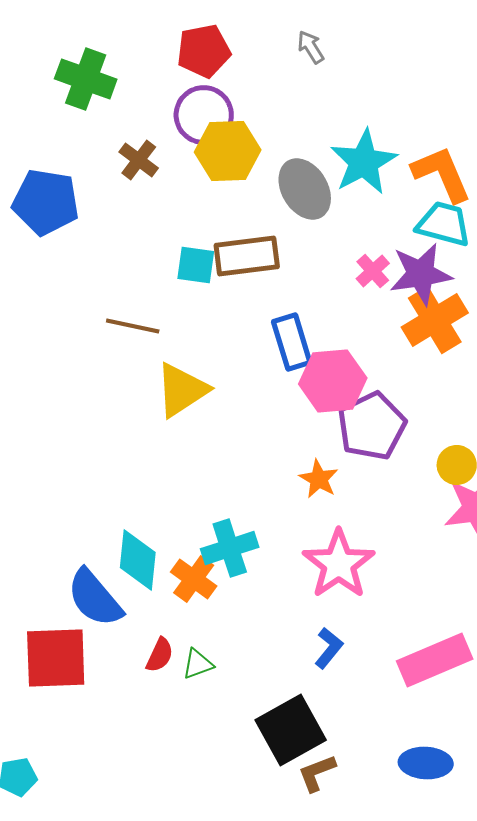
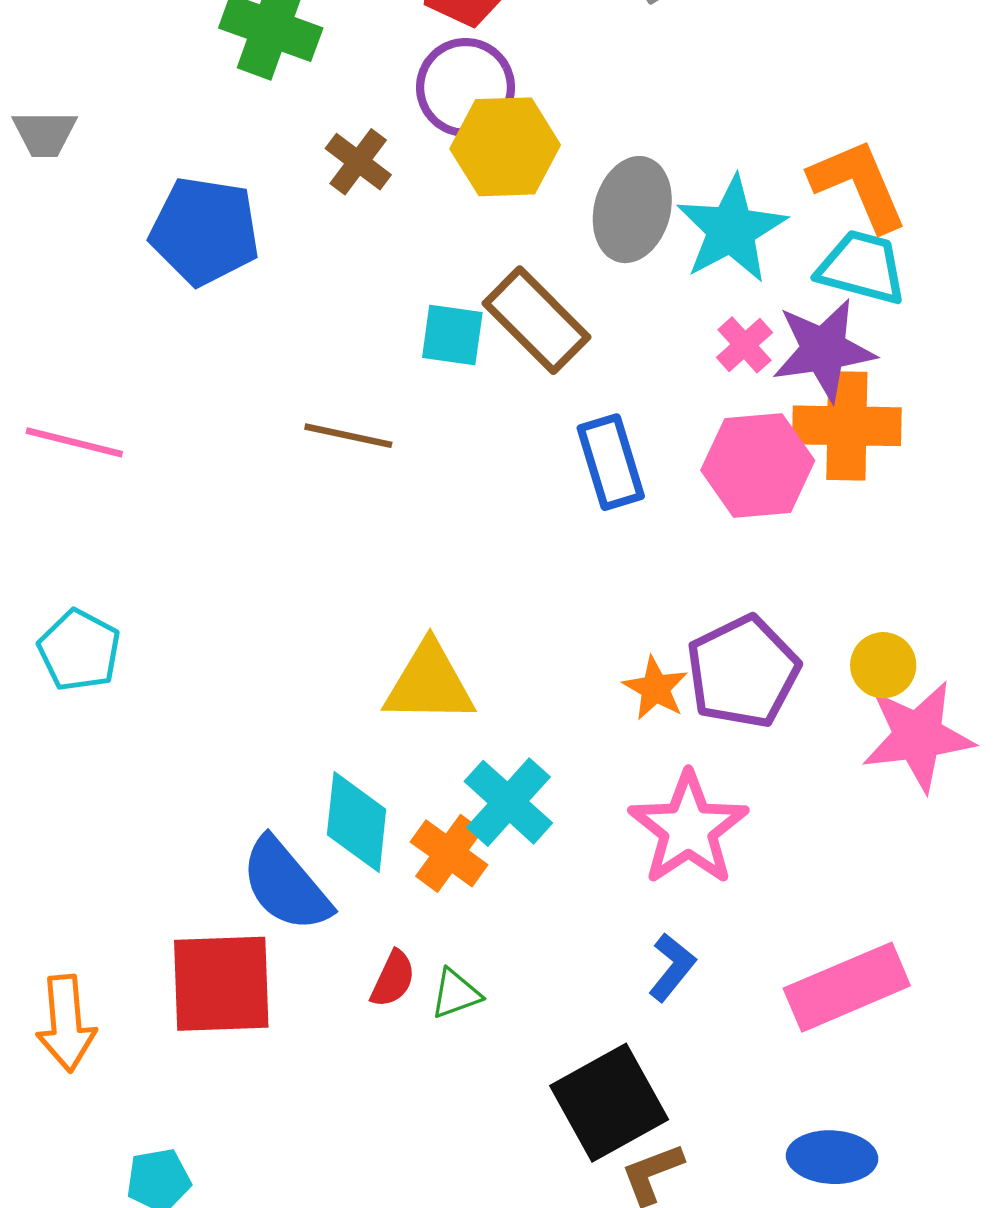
cyan star: (364, 162) -> (731, 229), moved
gray ellipse: (305, 189) -> (632, 210), turned 46
brown rectangle: (247, 256) -> (537, 320), turned 52
orange cross: (435, 320) -> (847, 426), turned 32
pink hexagon: (333, 381) -> (758, 465), moved
yellow triangle: (182, 390) -> (429, 683), moved, turned 34
purple pentagon: (372, 426) -> (743, 672), moved
cyan cross: (230, 548) -> (508, 802), turned -30

